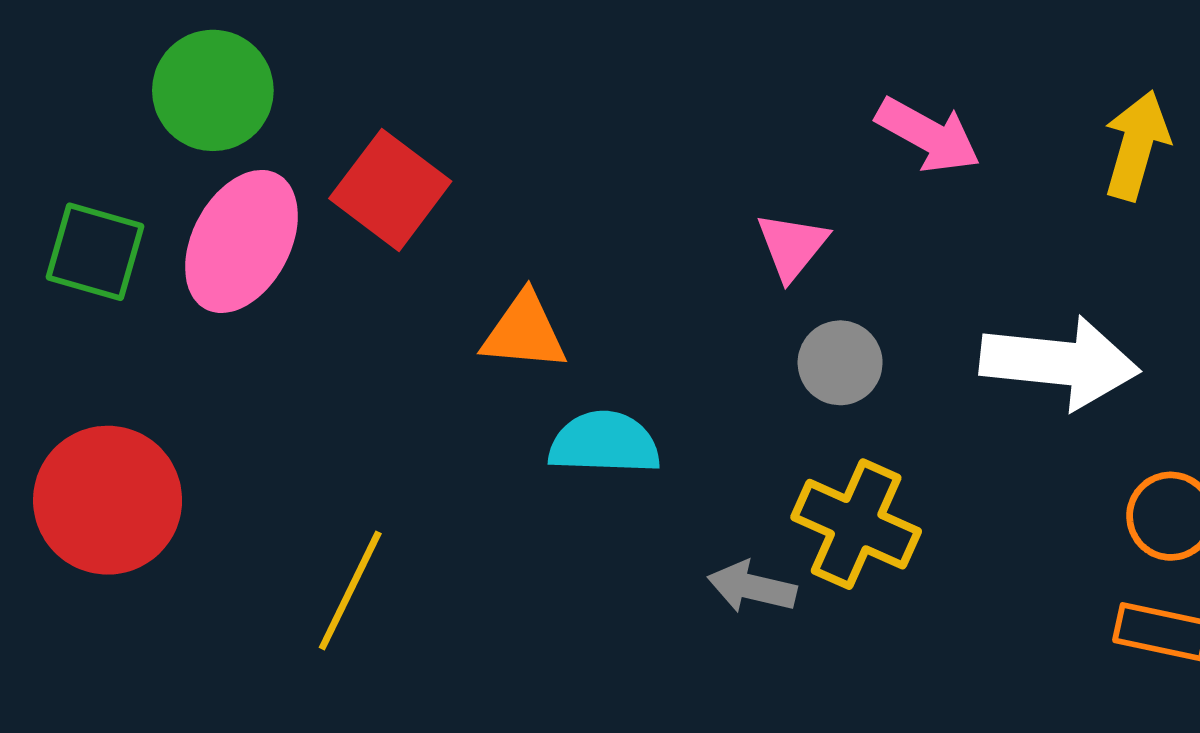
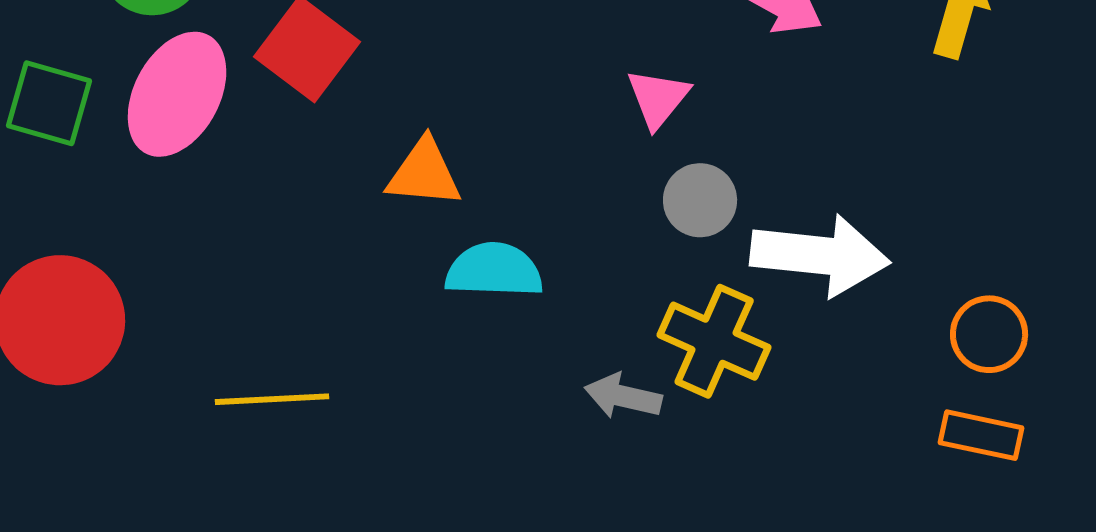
white arrow: (1060, 363) -> (820, 255), moved
yellow line: (350, 591) -> (272, 399), turned 61

